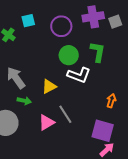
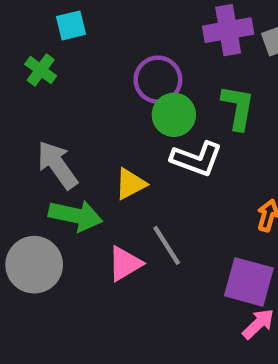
cyan square: (28, 21) -> (71, 25), moved
purple circle: (61, 26) -> (158, 80), moved
green arrow: (24, 101) -> (76, 216), size x1.6

